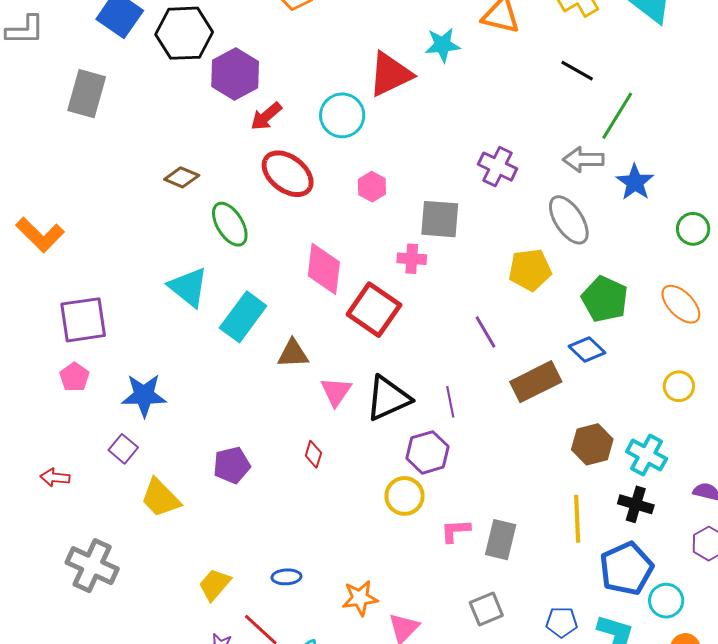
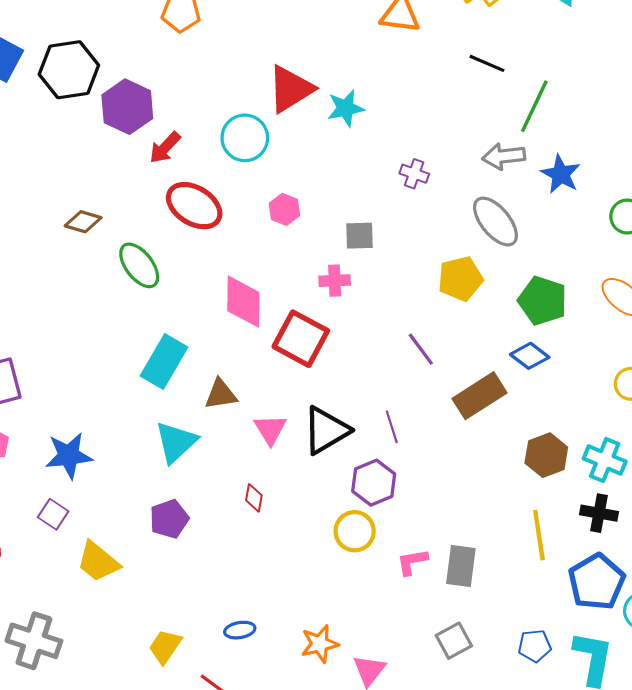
cyan star: (442, 45) -> (346, 108), moved
purple cross: (497, 167) -> (414, 174), size x0.7
gray square: (440, 219) -> (360, 236), size x0.7
cyan triangle: (188, 287) -> (176, 442), moved, turned 45

